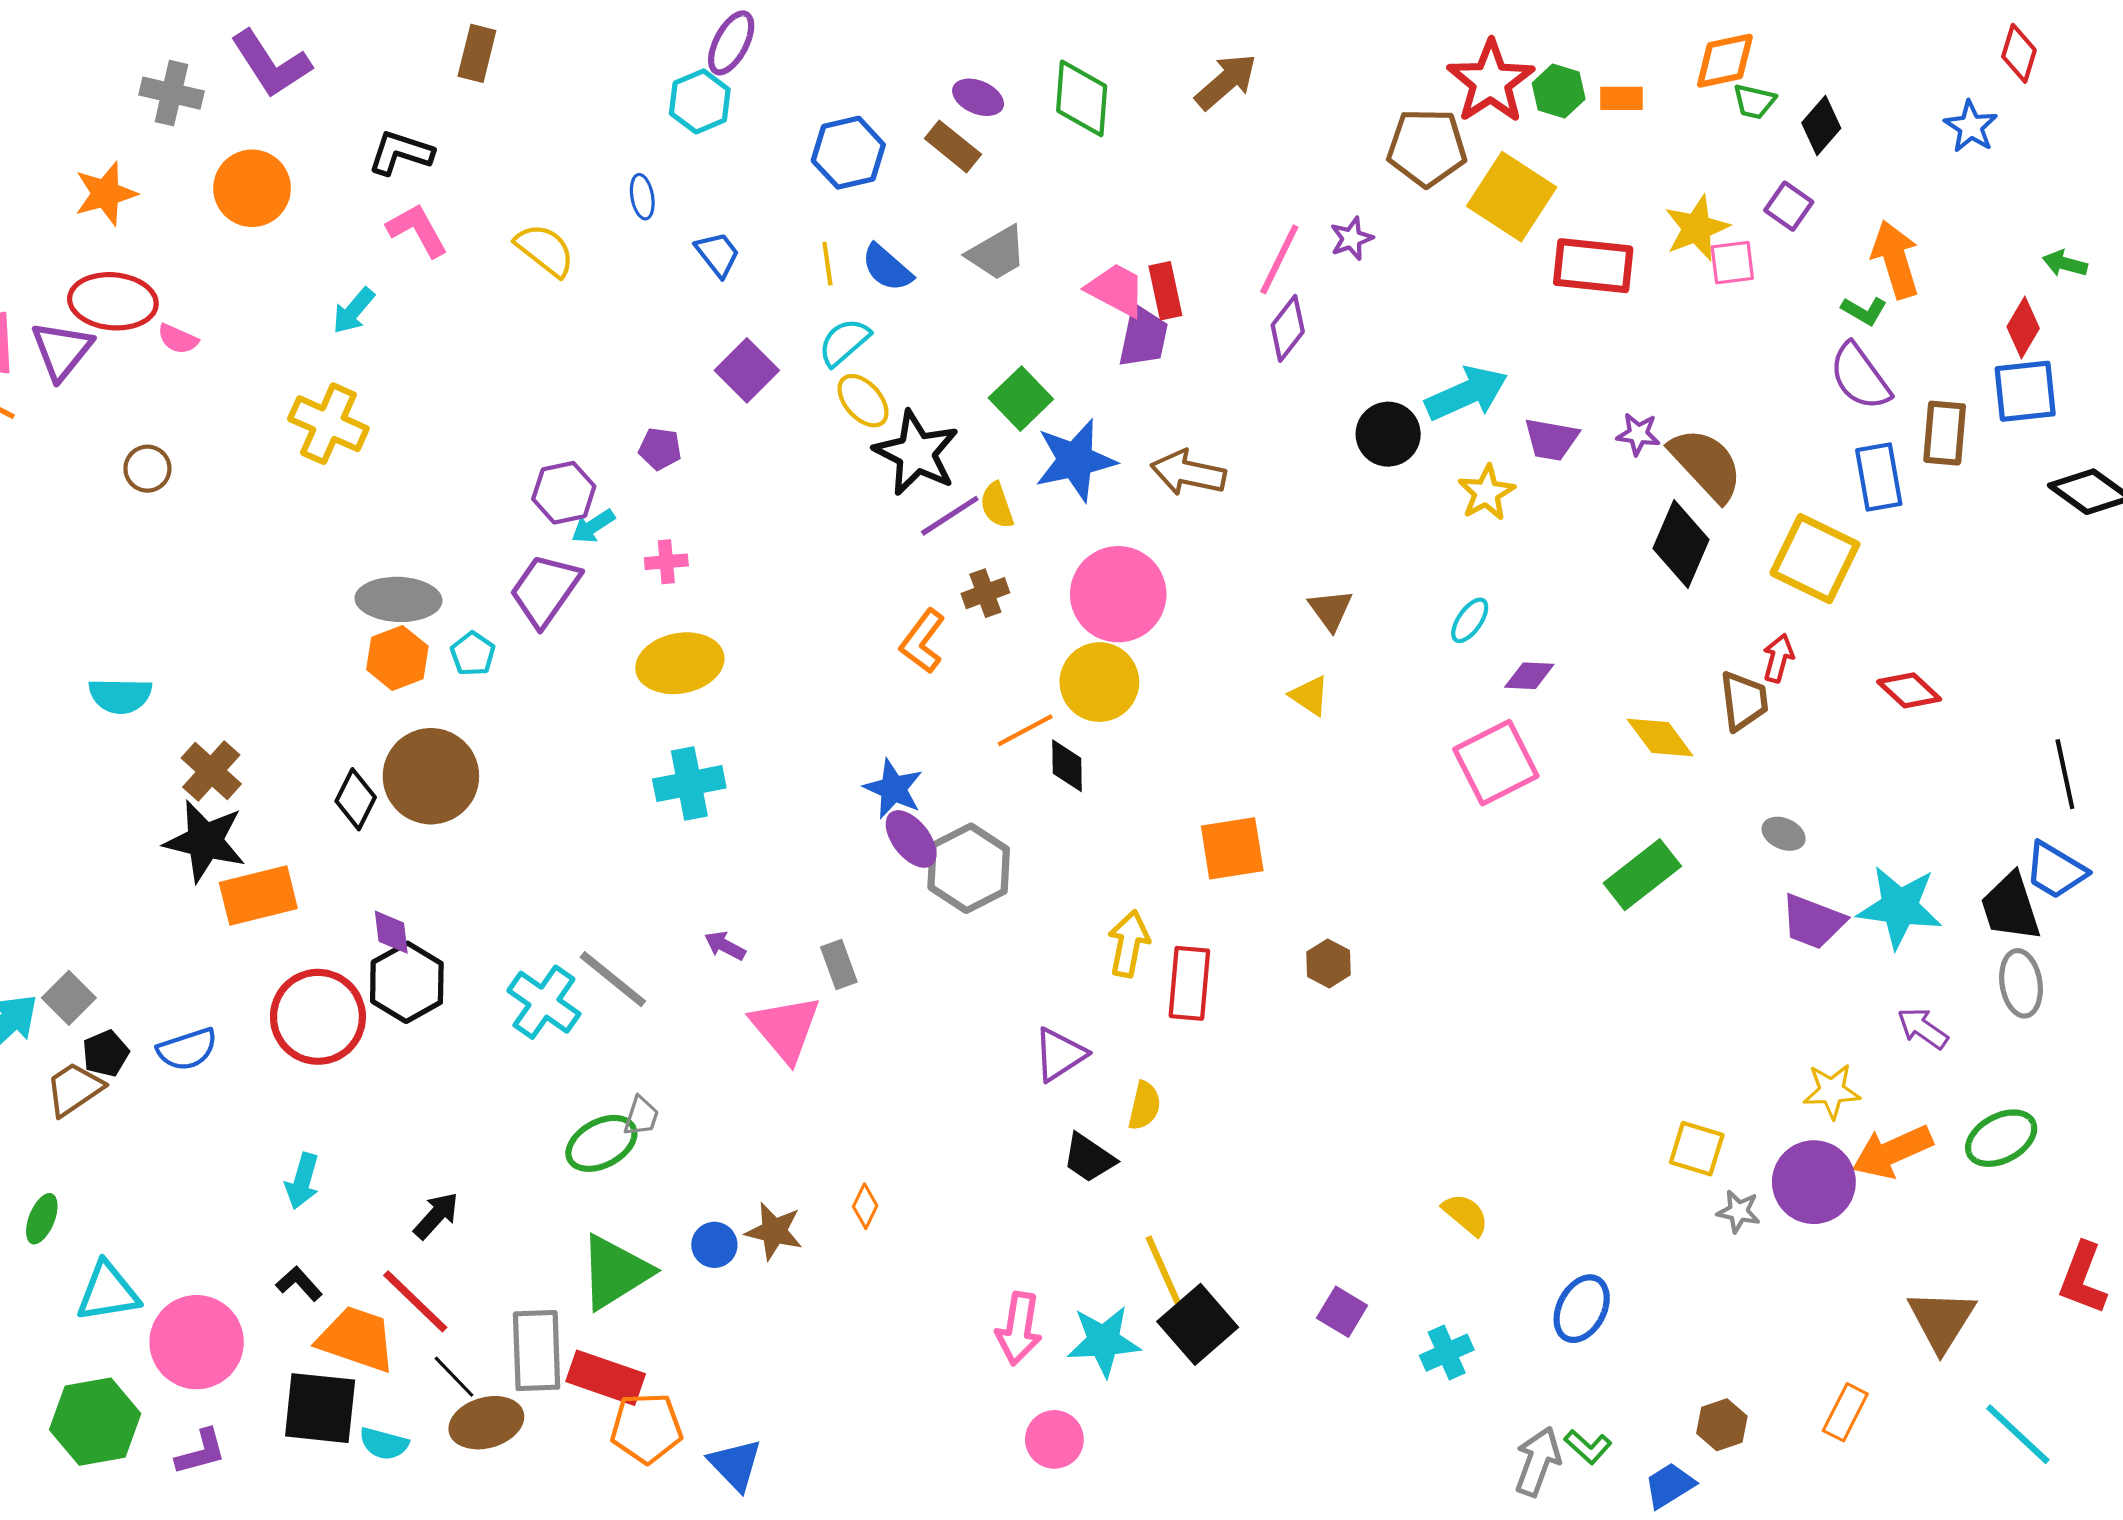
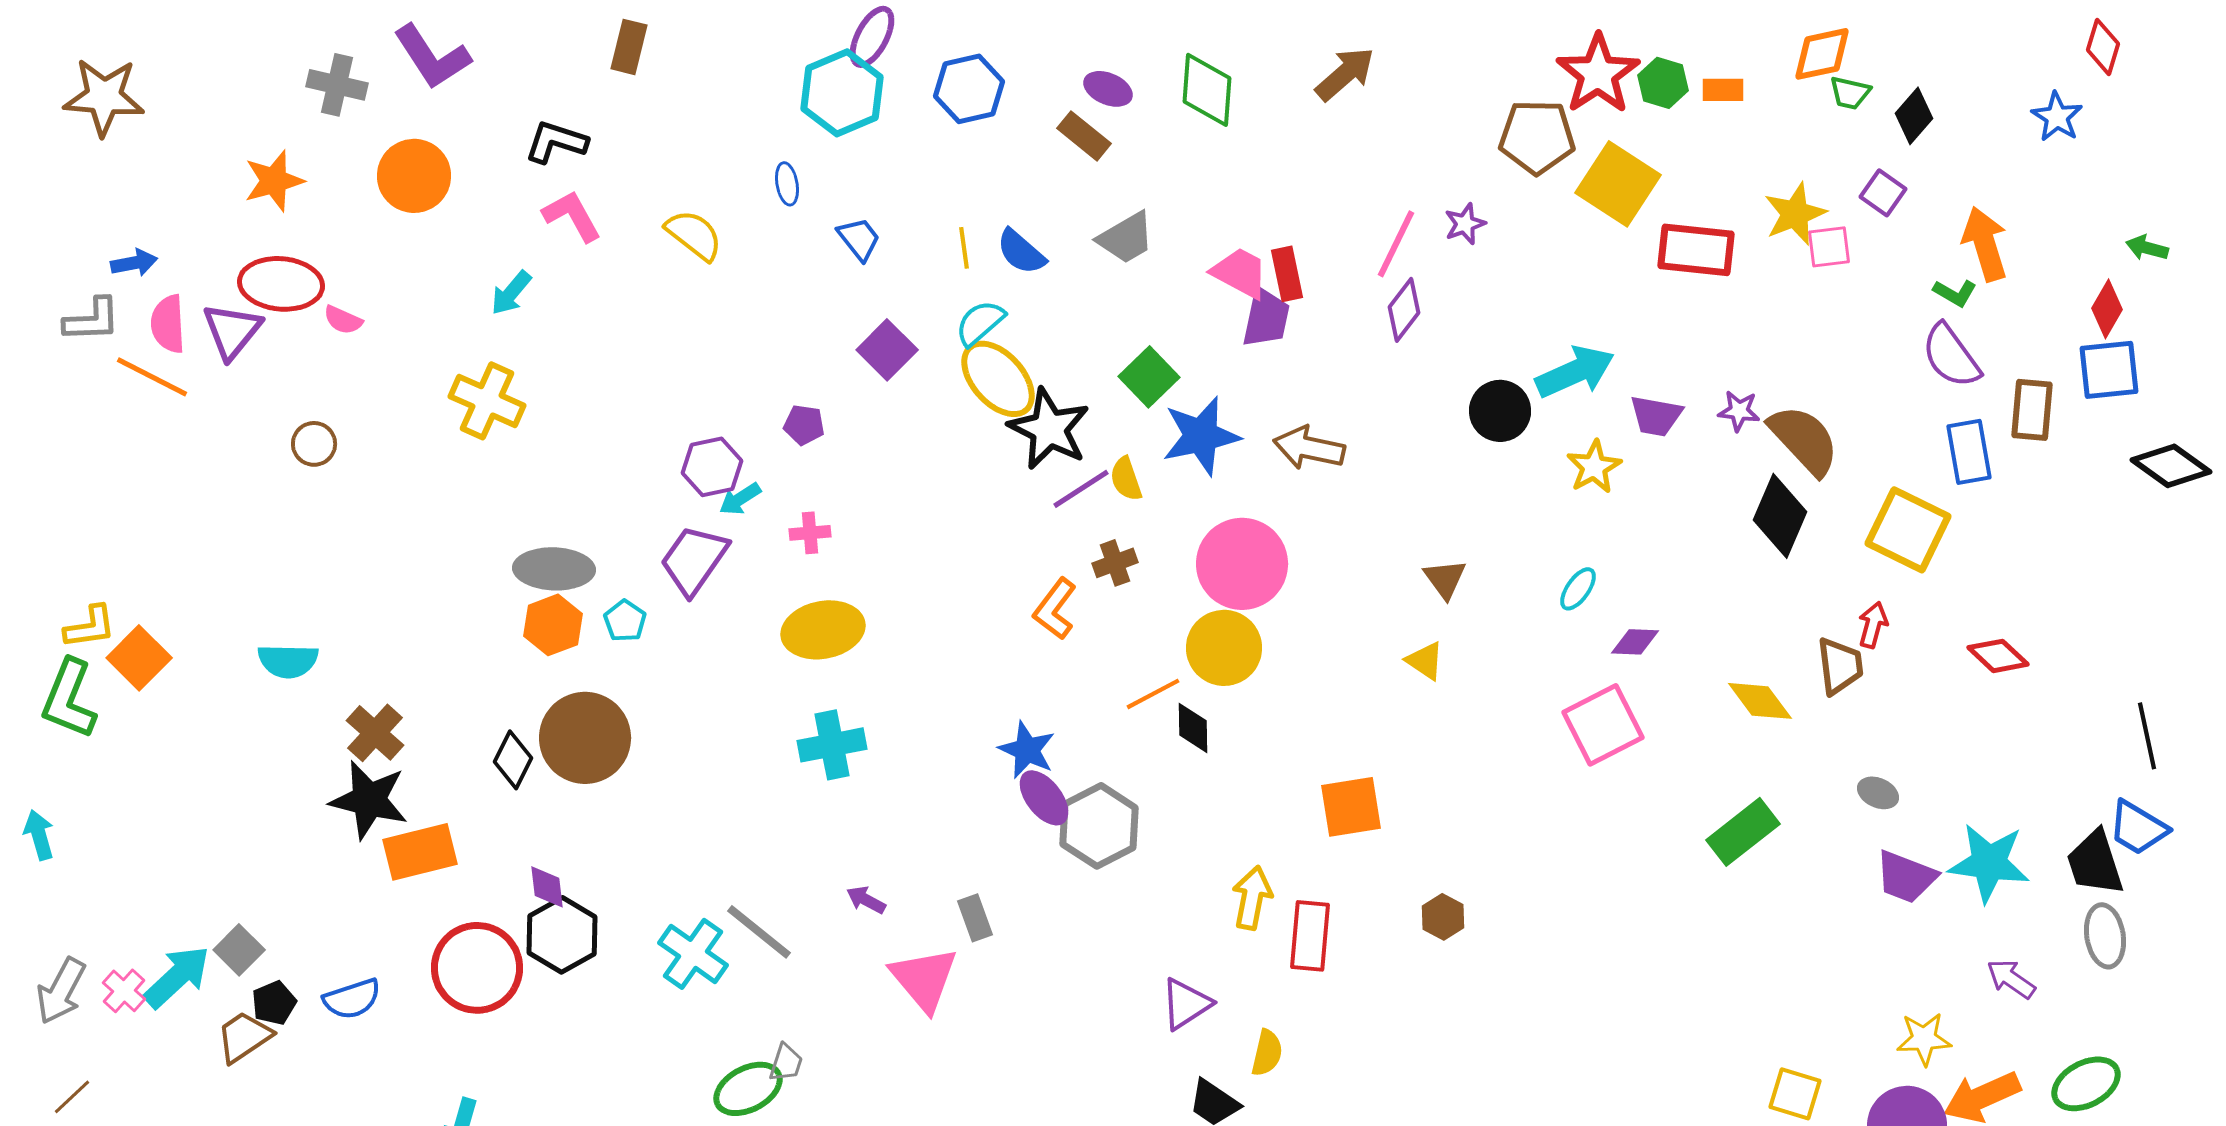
cyan hexagon: (700, 101) -> (842, 93), size x1.4
blue hexagon: (848, 153) -> (969, 89), moved
yellow ellipse: (863, 401) -> (998, 379), size x1.5

